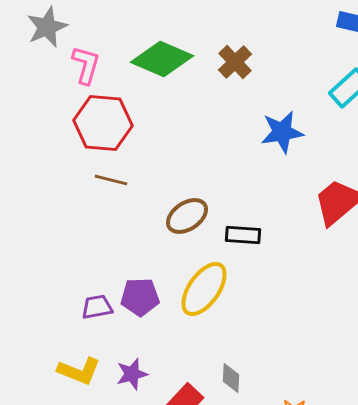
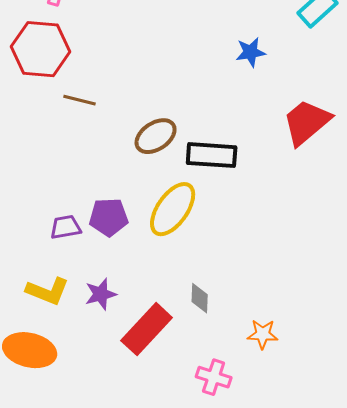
red hexagon: (103, 123) -> (41, 49), moved
blue star: (282, 132) -> (251, 52), size x0.7
black rectangle: (243, 235) -> (212, 155), size x1.4

